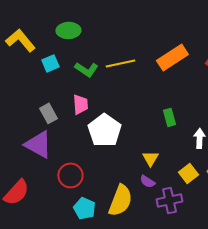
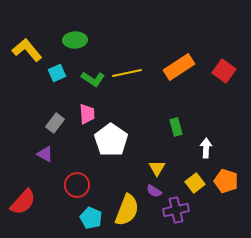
gray rectangle: (48, 113) -> (55, 123), turned 66
purple triangle: (38, 144) -> (45, 154), size x0.6

